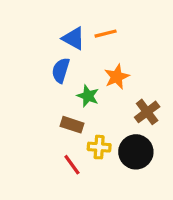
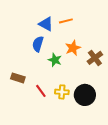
brown cross: (147, 112) -> (95, 58), moved
brown rectangle: (72, 125) -> (18, 78), moved
red line: (72, 165) -> (41, 91), moved

